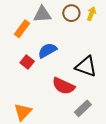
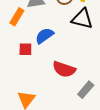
red square: (27, 62) -> (25, 49), turned -32
black triangle: (86, 66) -> (82, 19), moved

